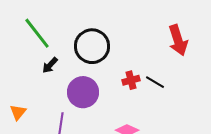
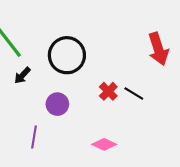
red cross: (131, 80) -> (108, 91), turned -30
purple circle: (83, 92) -> (57, 104), size x0.7

